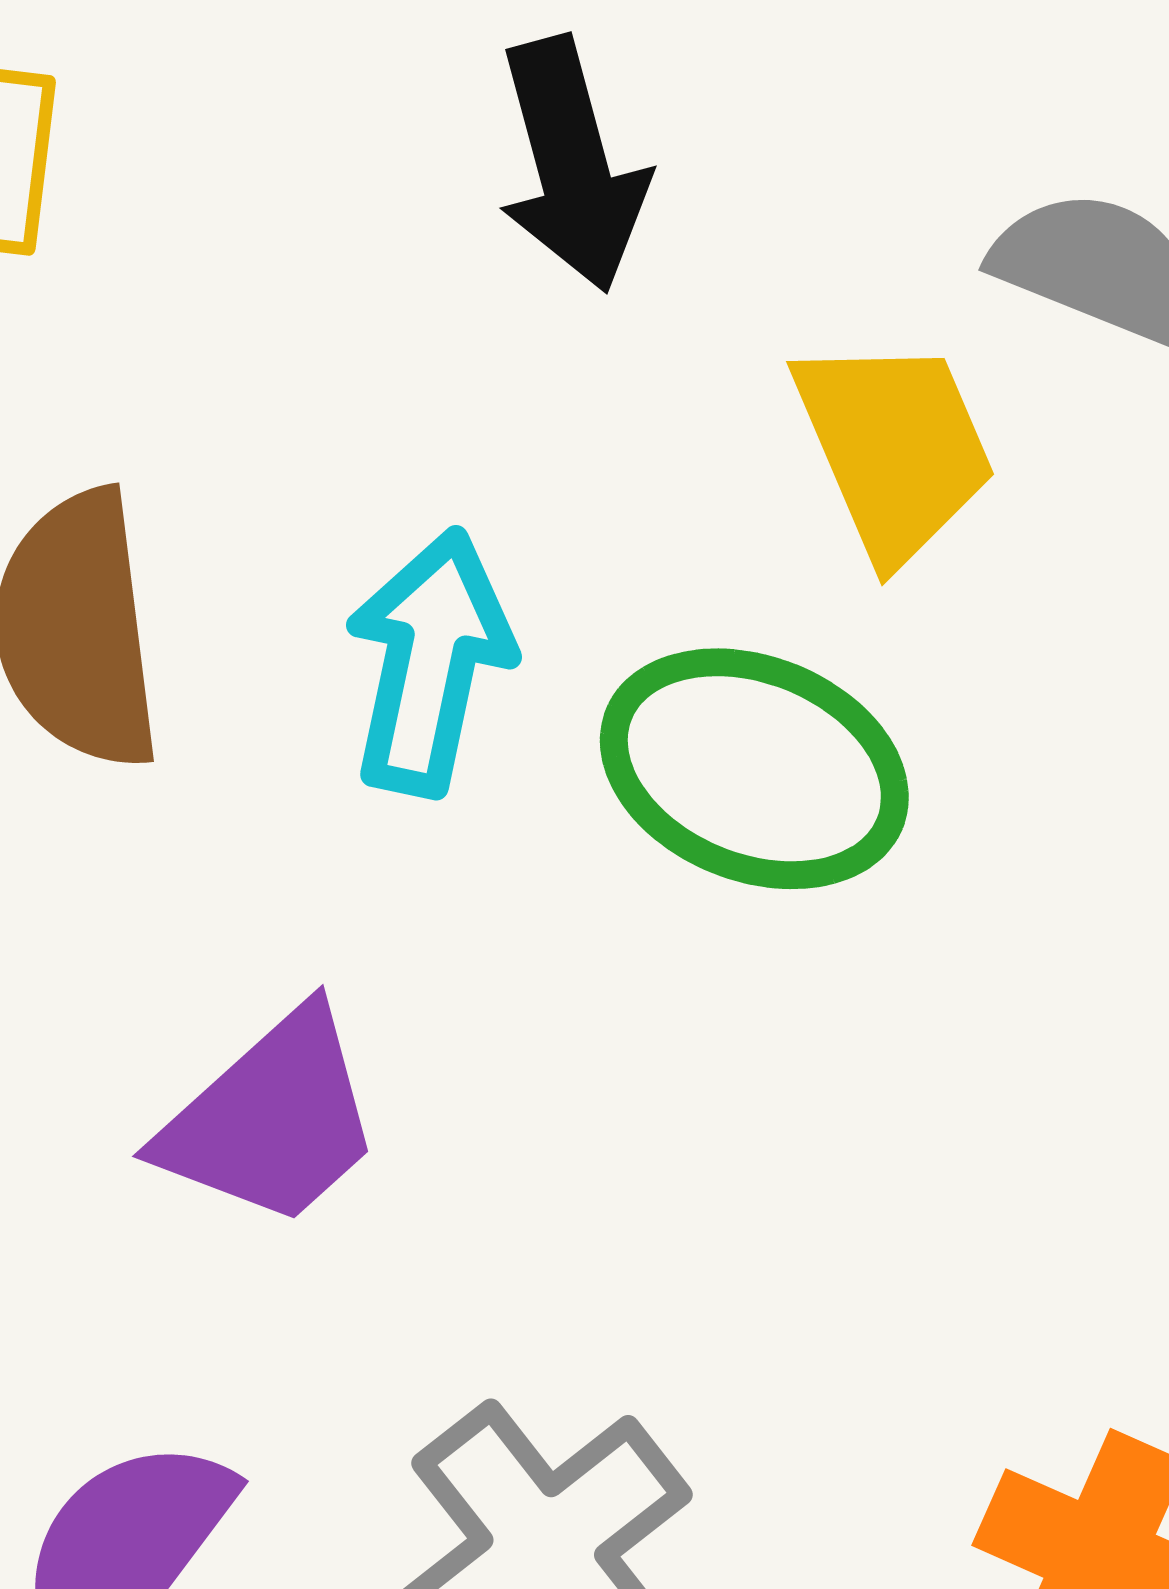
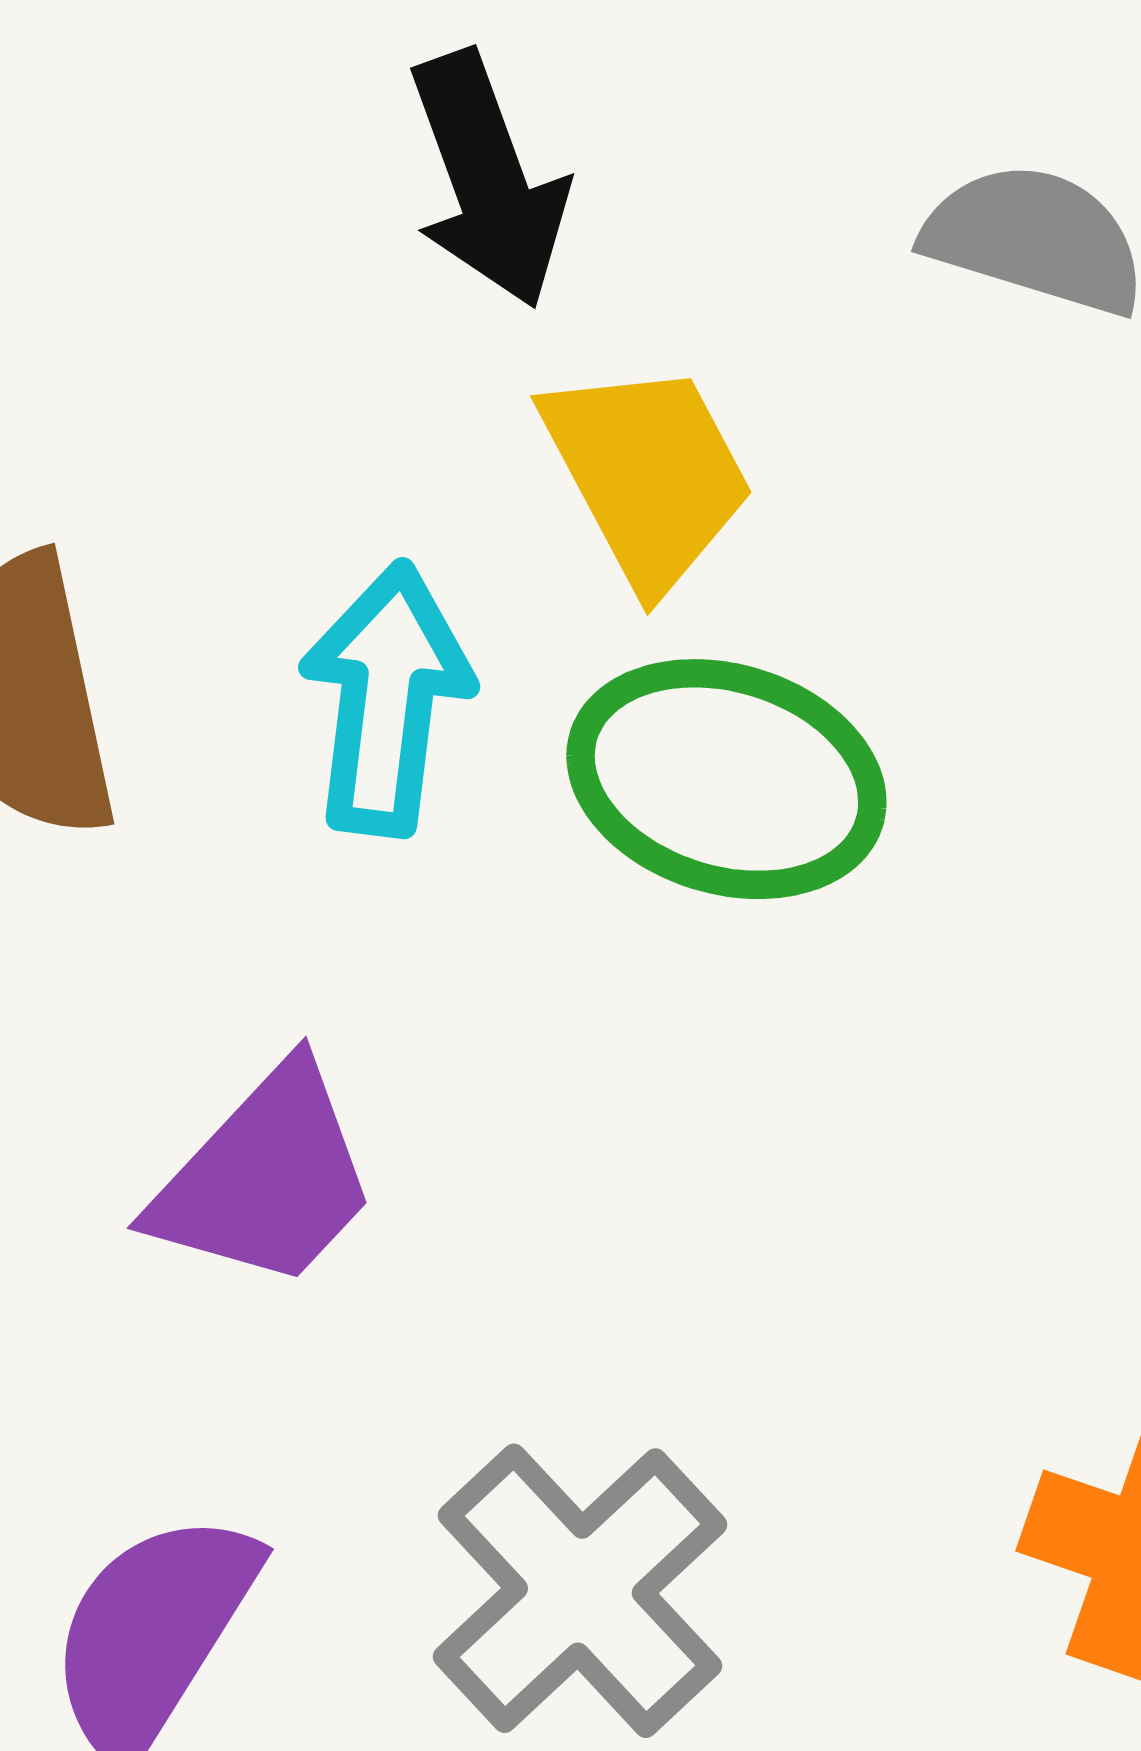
yellow trapezoid: (894, 448) -> (648, 474), moved

